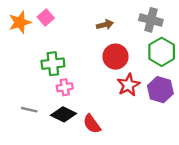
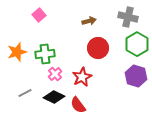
orange star: (20, 22) -> (17, 52), moved
red star: (128, 85) -> (82, 77), moved
pink cross: (65, 87) -> (55, 74), turned -32
gray line: (29, 110) -> (25, 93), turned -40

